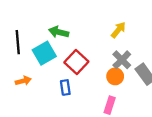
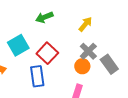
green arrow: (59, 32) -> (44, 17), moved, turned -36
blue rectangle: (65, 87) -> (37, 76), size x1.5

